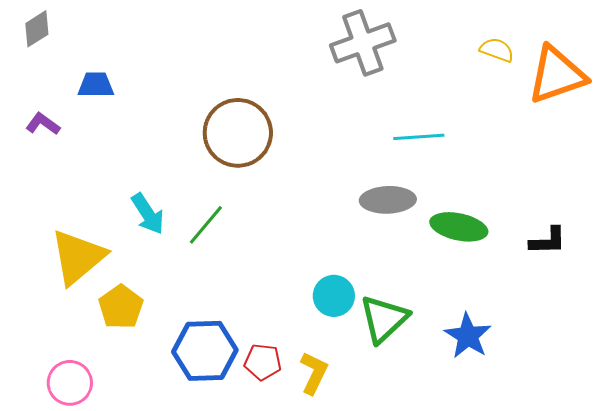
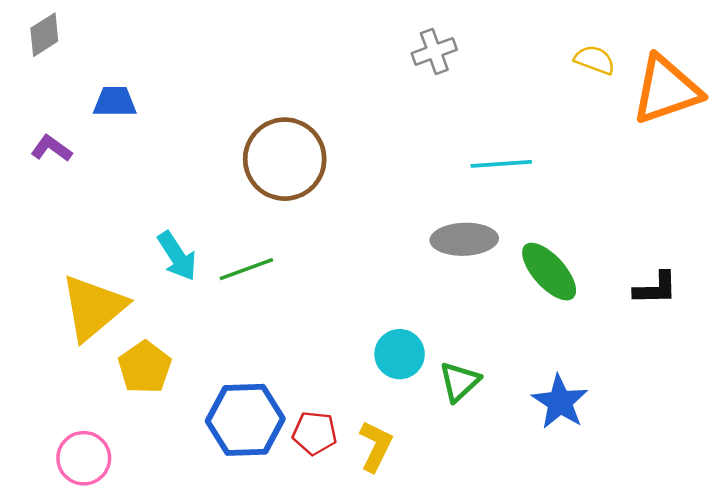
gray cross: (363, 43) -> (434, 51), size x0.6
green line: (206, 225) -> (246, 269), turned 30
green ellipse: (459, 227) -> (549, 272), turned 36
green triangle: (384, 319) -> (459, 382), size x0.7

